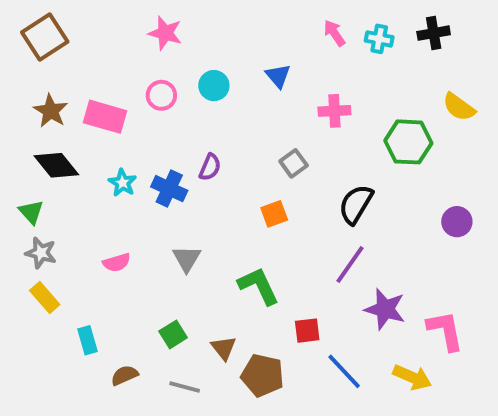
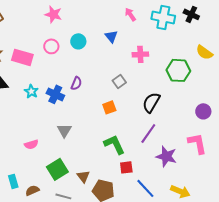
pink arrow: (334, 33) -> (130, 14), moved
black cross: (434, 33) -> (191, 14), turned 35
cyan cross: (379, 39) -> (163, 17), size x1.6
pink semicircle: (117, 263) -> (31, 144), moved
green L-shape: (259, 286) -> (114, 144), moved
pink L-shape: (445, 331) -> (197, 143), moved
green square: (173, 334) -> (57, 169), size x1.5
cyan rectangle: (87, 340) -> (13, 181), moved

